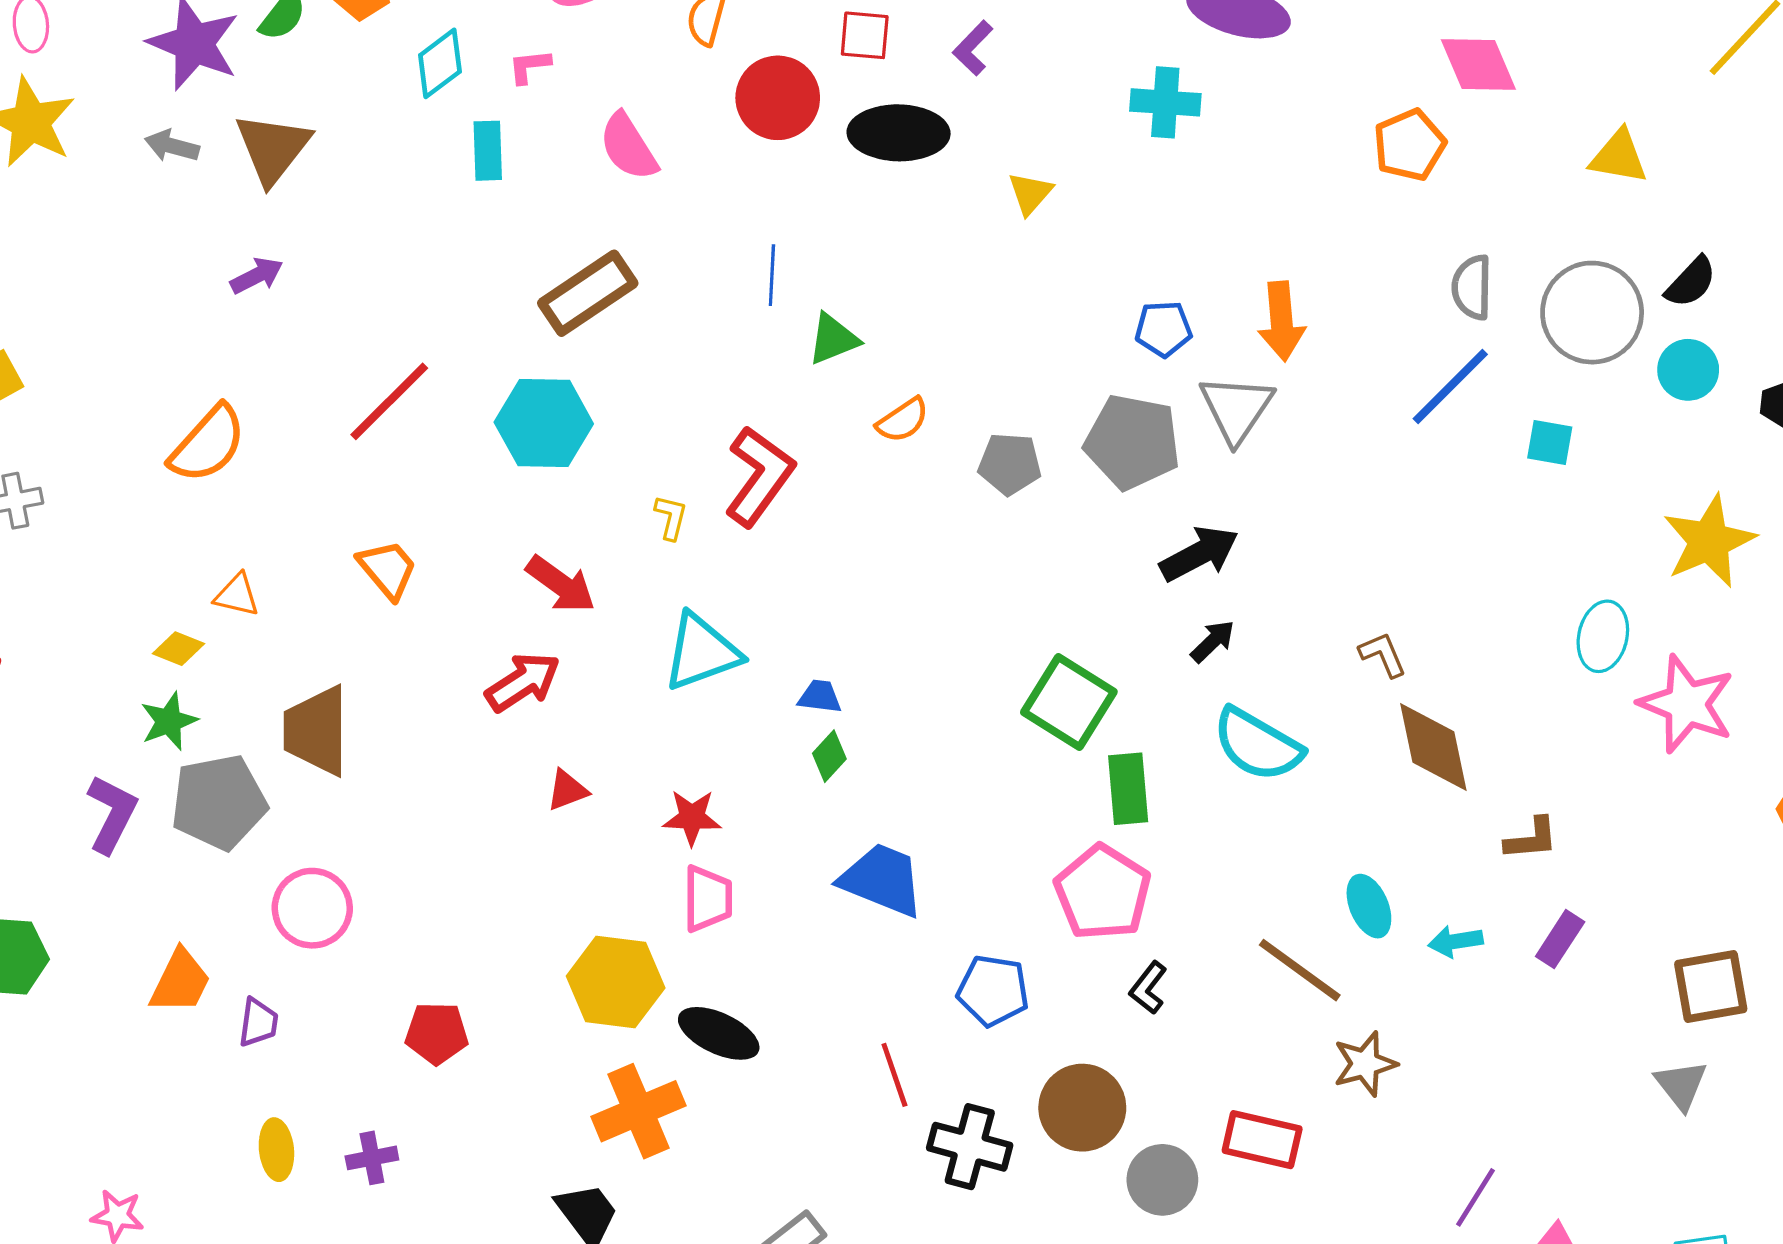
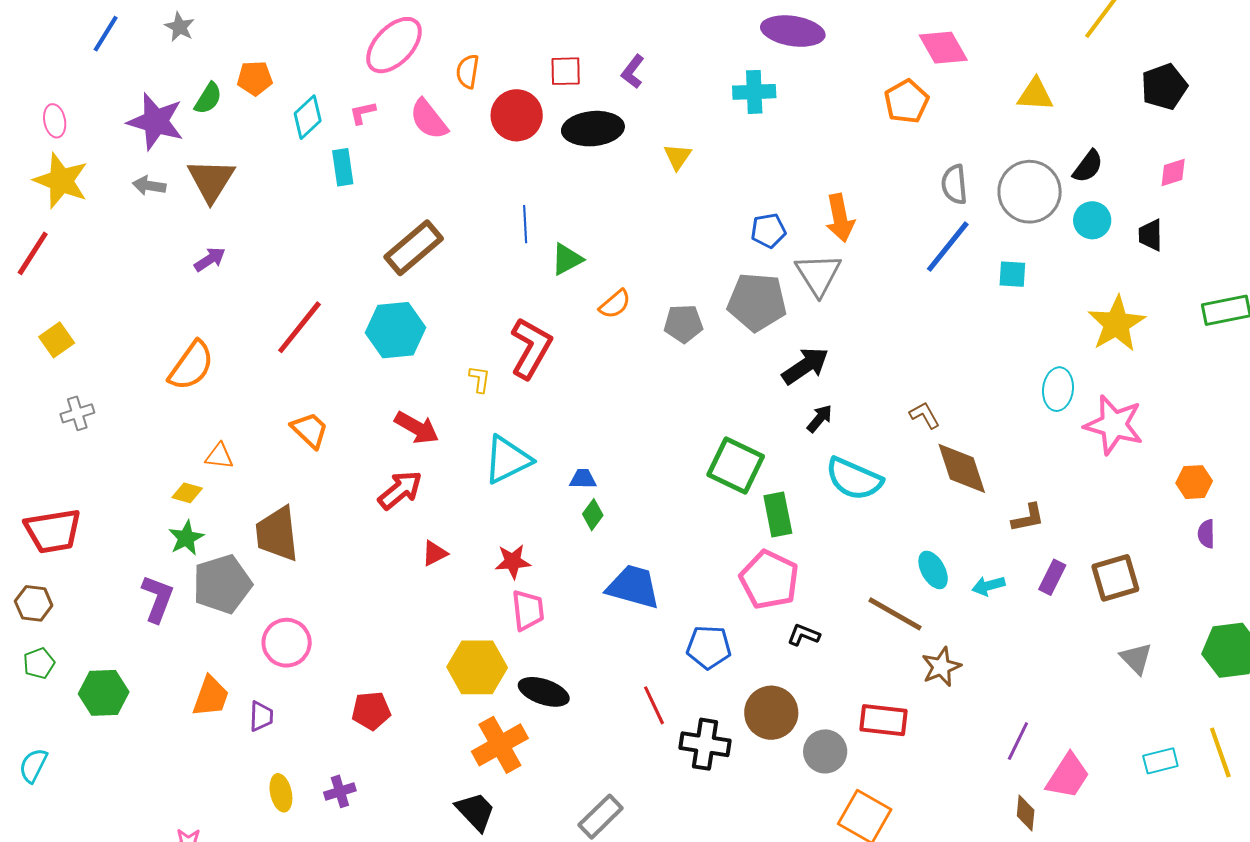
pink semicircle: (628, 147) -> (429, 119), moved
brown square: (1711, 987) -> (1115, 578), moved
black L-shape: (1148, 988) -> (804, 635), turned 80

